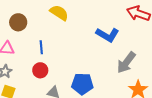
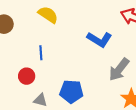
blue line: (41, 47) -> (41, 53), moved

